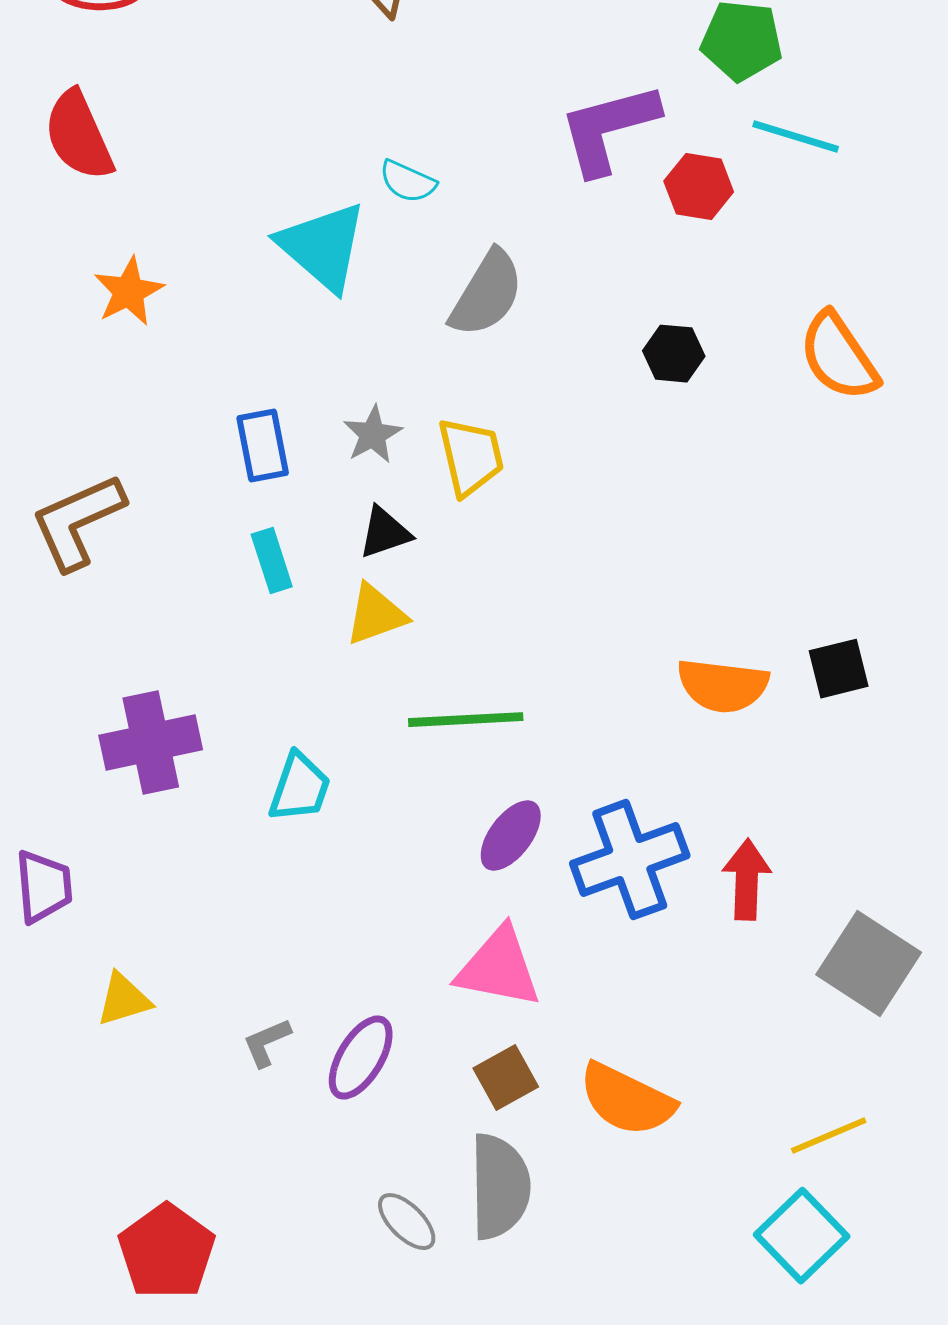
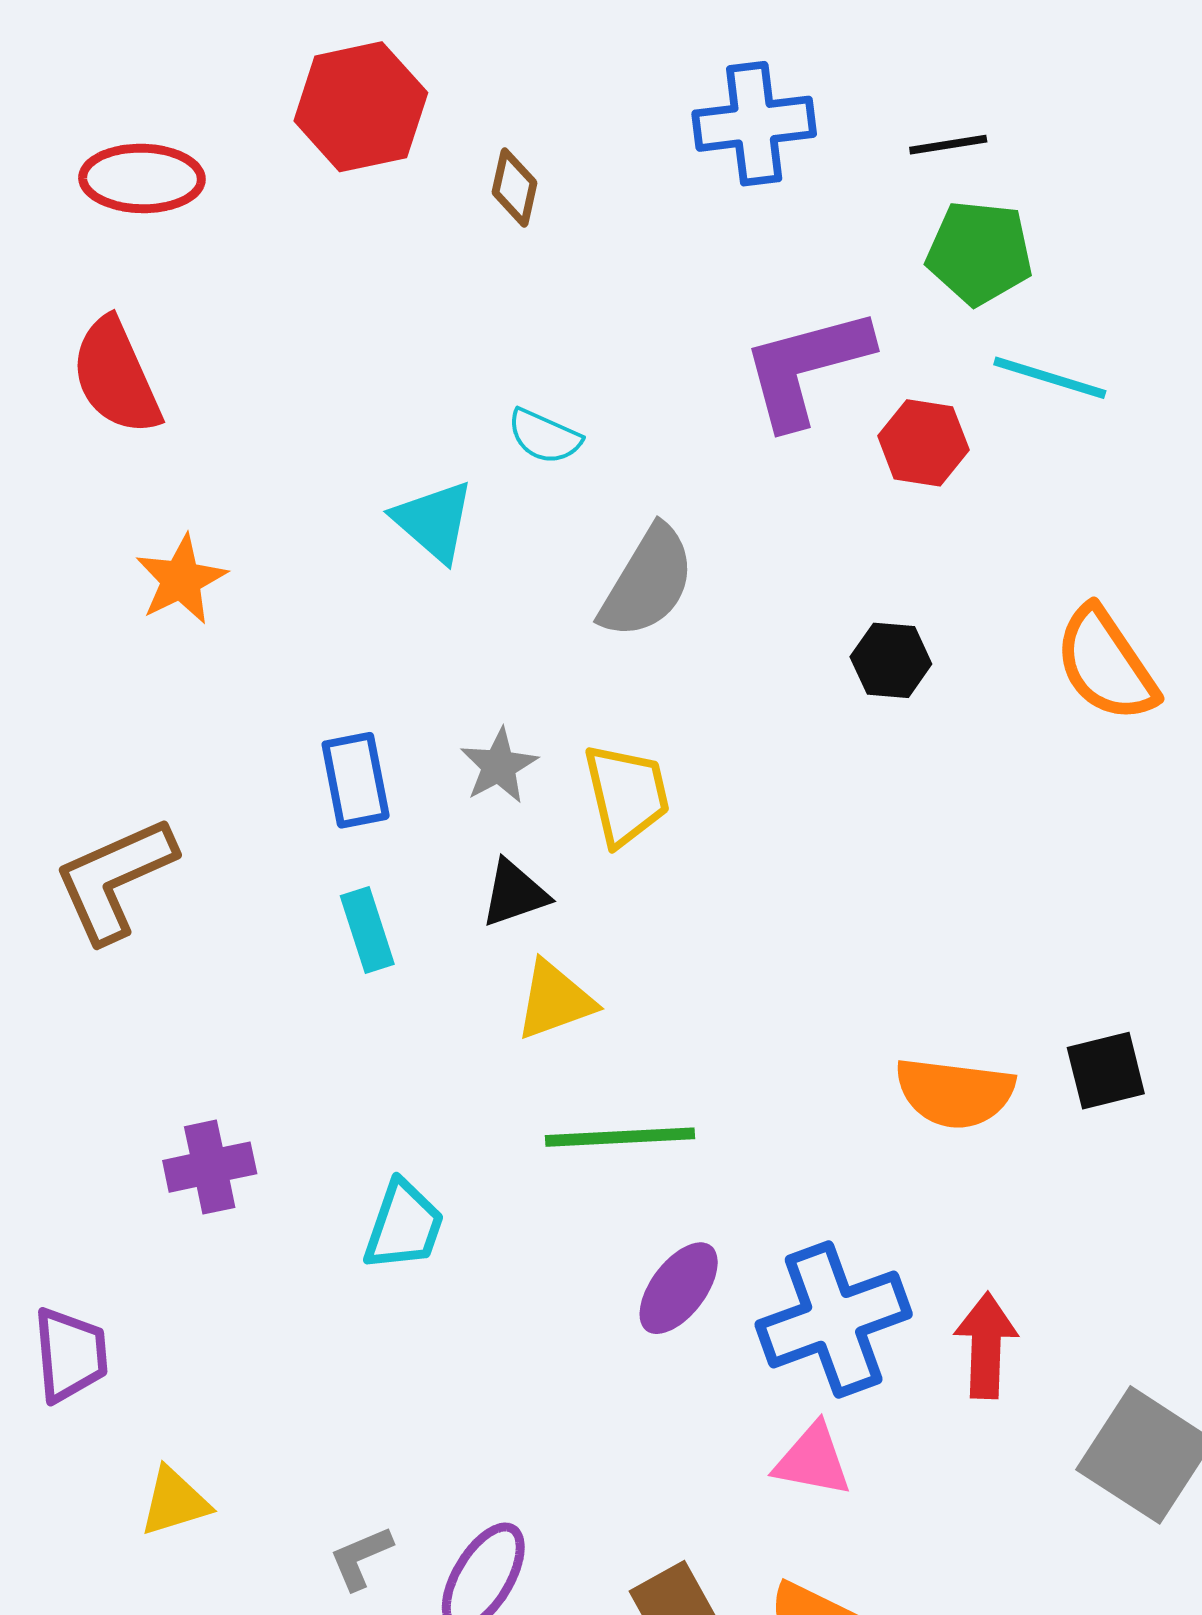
cyan triangle: (323, 247) -> (434, 521), size x0.7
yellow triangle: (376, 615) -> (555, 1000), moved
purple cross: (151, 743) -> (210, 1167), size x0.7
pink triangle: (499, 968) -> (813, 1460), moved, size x0.7

